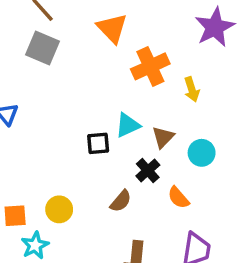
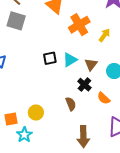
yellow arrow: (192, 89) -> (104, 35), turned -120
black square: (98, 143) -> (50, 58), moved
brown semicircle: (121, 201) -> (71, 104), turned -56

